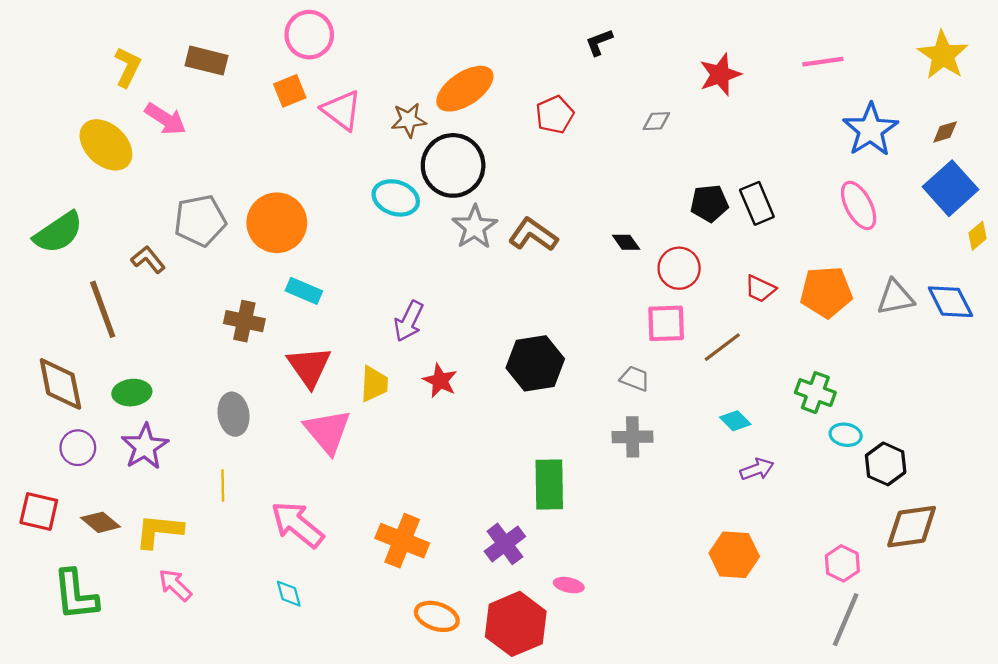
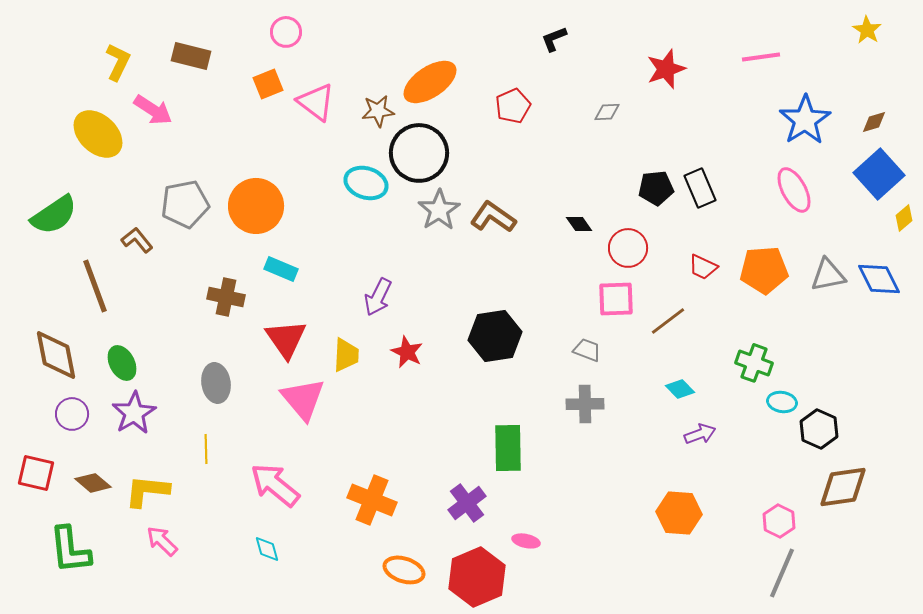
pink circle: (309, 35) -> (286, 32), size x0.7
yellow star: (943, 55) -> (867, 30), moved, size x0.6
green ellipse: (132, 393) -> (122, 363), turned 68

